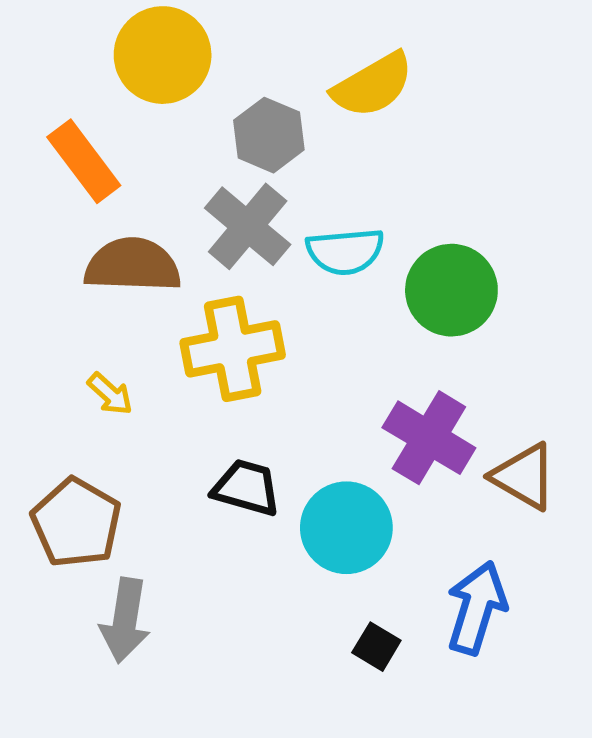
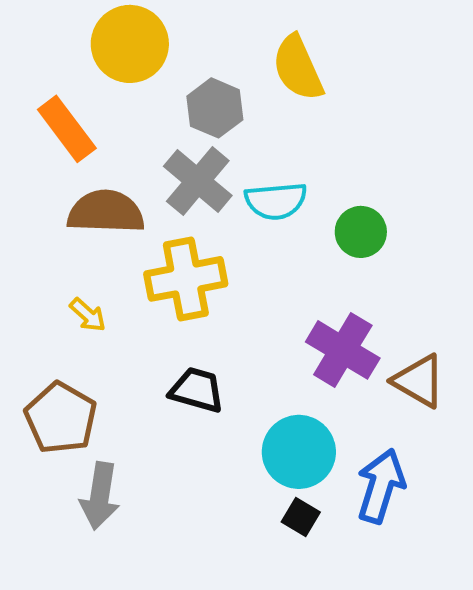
yellow semicircle: (373, 85) -> (298, 68), turned 96
green circle: (451, 290) -> (361, 232), size x0.7
cyan circle: (346, 528) -> (299, 452), moved

